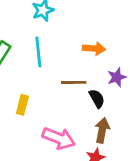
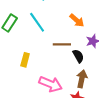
orange arrow: (94, 49) -> (77, 20), turned 35
cyan line: (38, 52) -> (37, 22), turned -30

